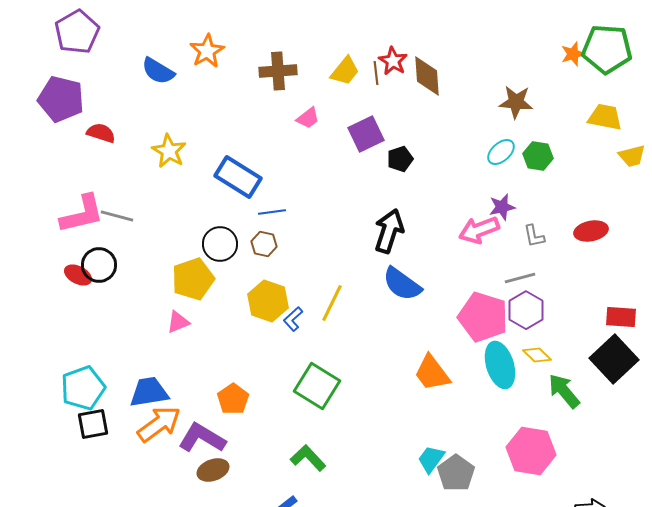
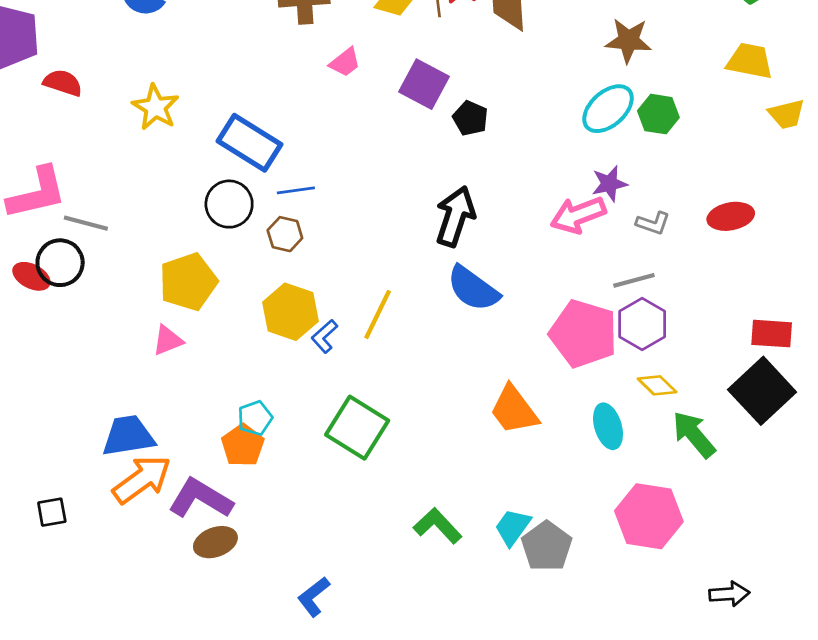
purple square: (366, 134) -> (424, 84), turned -36
cyan ellipse: (501, 152) -> (608, 109), size x1.4
black pentagon: (400, 159) -> (470, 118), turned -30
gray line: (117, 216) -> (86, 223), moved
gray L-shape: (534, 236) -> (653, 223), turned -60
black circle: (220, 244) -> (229, 204), moved
cyan ellipse: (500, 365) -> (608, 426), moved, size x0.7
cyan pentagon: (83, 388) -> (255, 418), moved, size x0.6
black square: (93, 424) -> (52, 512), moved, size x0.7
green L-shape: (308, 458) -> (438, 526), moved

